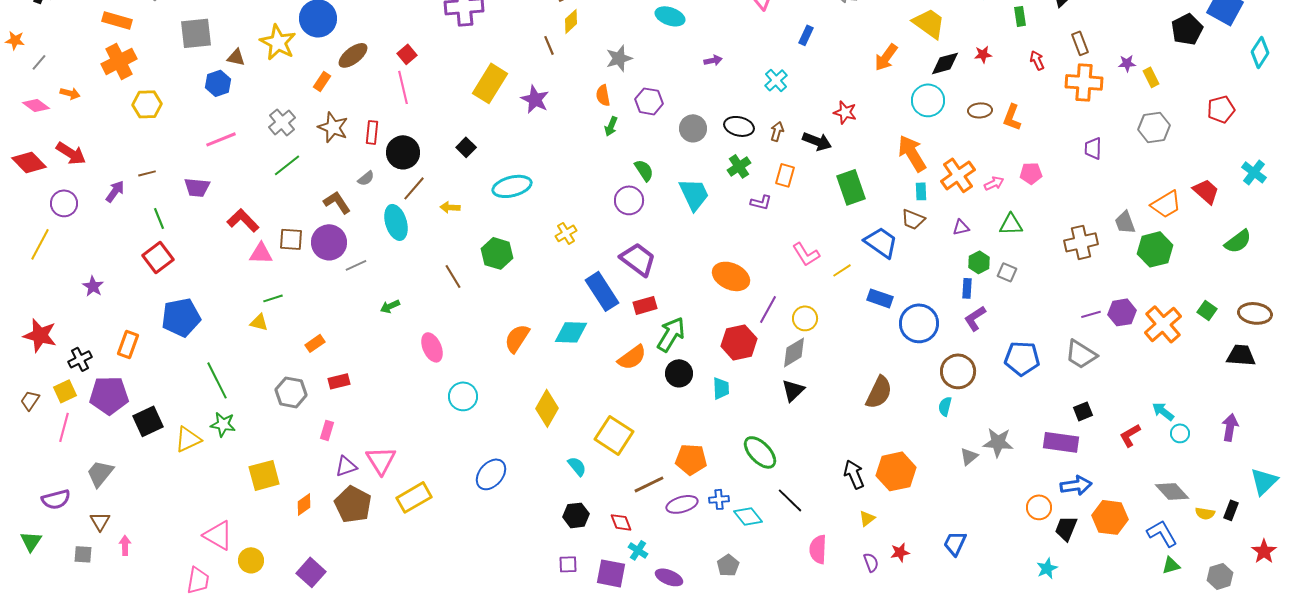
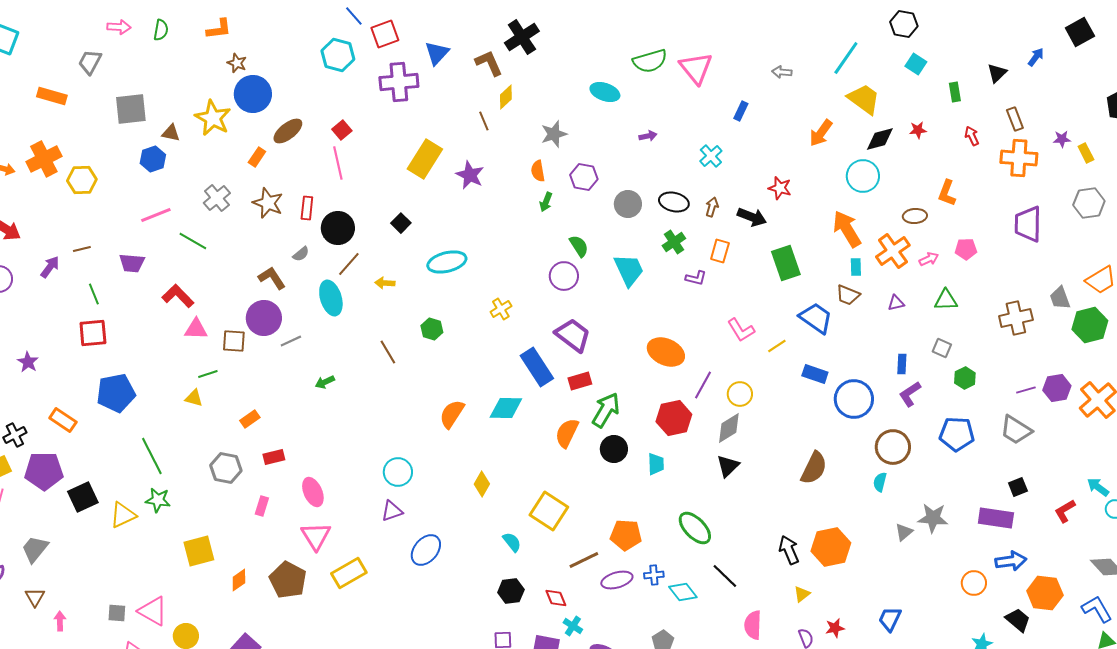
orange cross: (119, 61) -> (44, 159), moved
brown ellipse: (980, 110) -> (915, 216), moved
purple trapezoid: (1093, 148) -> (1028, 224), size x1.6
green line: (287, 165) -> (193, 241), moved, turned 68
brown square: (291, 239) -> (234, 341), moved
green hexagon: (497, 253) -> (432, 329), size x0.7
red square: (158, 257) -> (93, 333), turned 32
green hexagon: (979, 262) -> (965, 378), moved
orange rectangle: (128, 344) -> (63, 420), turned -76
pink ellipse: (432, 347) -> (313, 492), moved
orange semicircle: (632, 357) -> (567, 433), turned 152
yellow diamond: (547, 408) -> (482, 484), size x0.7
purple triangle: (346, 466) -> (392, 511), moved
black trapezoid: (1066, 528) -> (1018, 620), moved, turned 108
gray square: (83, 554) -> (117, 613), moved

